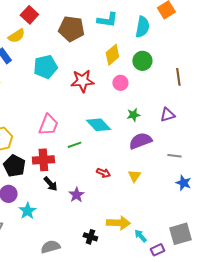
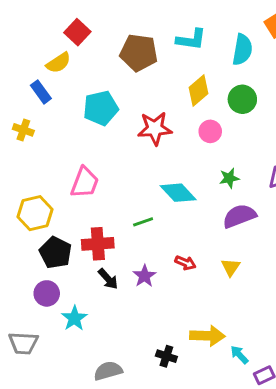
pink trapezoid: (48, 125) -> (85, 182), moved
purple star: (76, 195) -> (145, 276), moved

